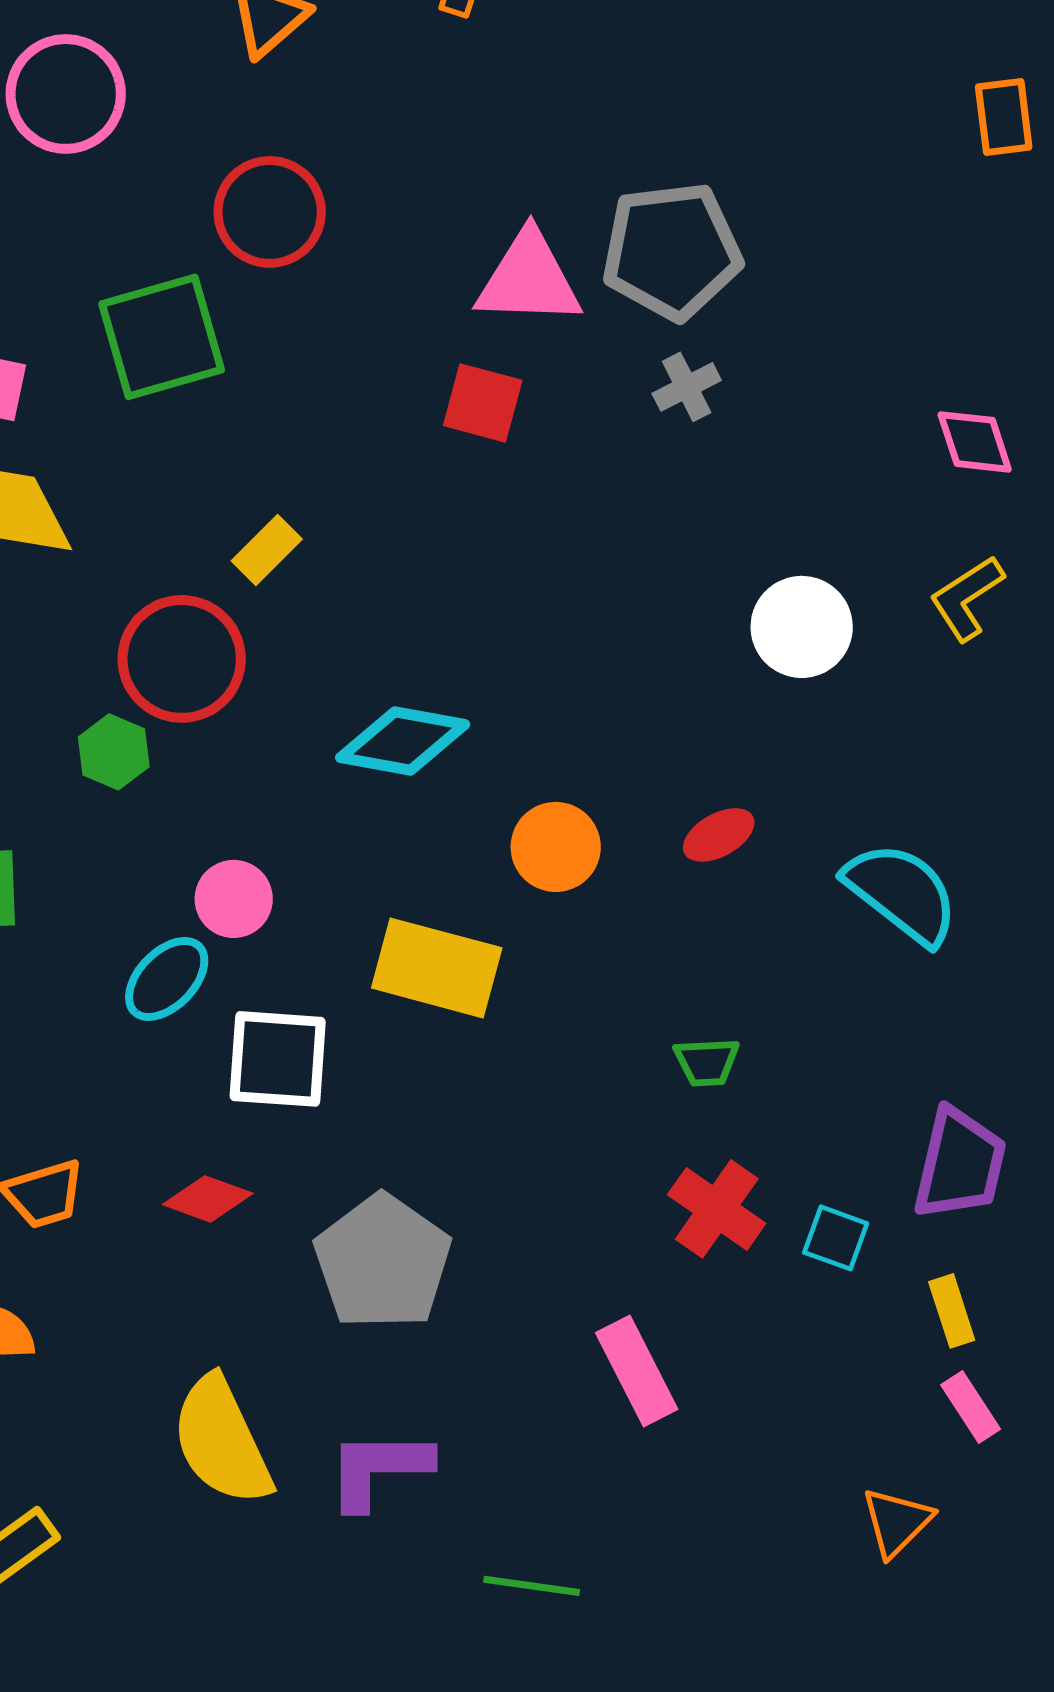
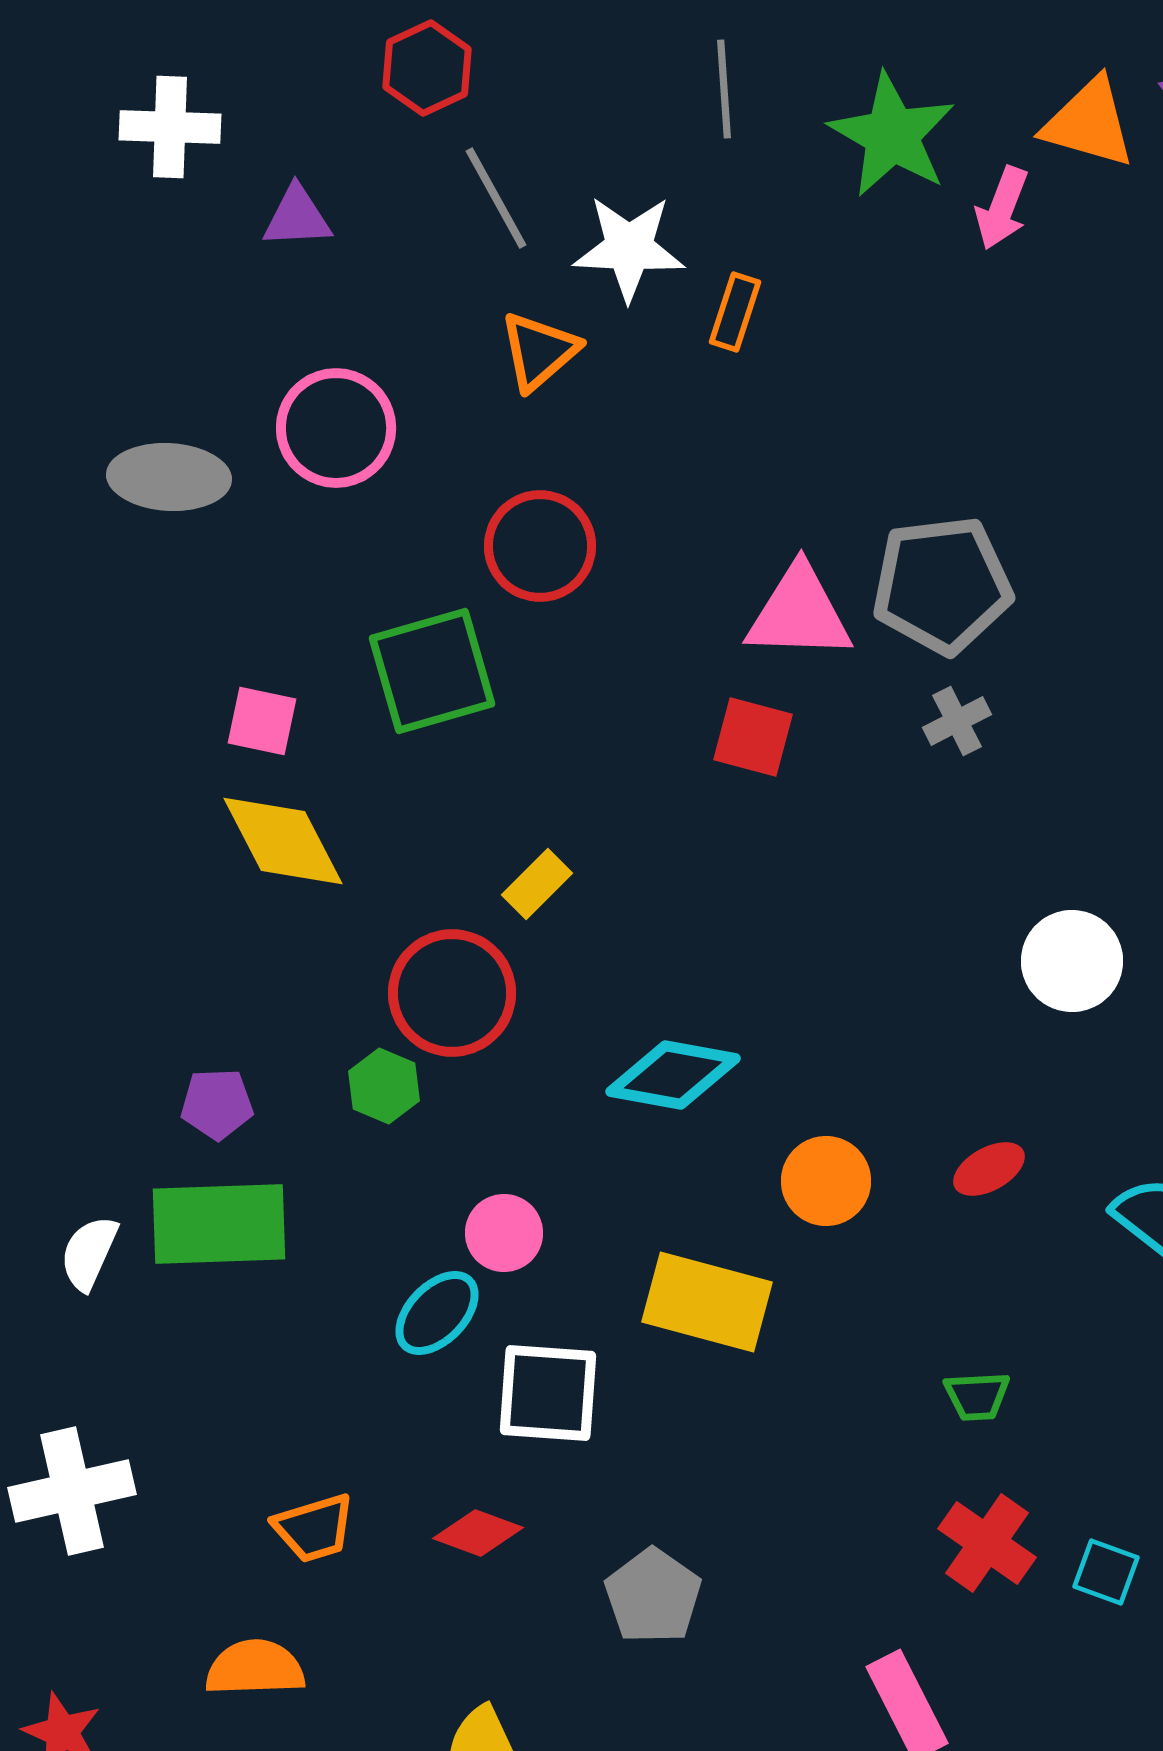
gray pentagon: (383, 1262) -> (653, 1596), size x0.7

